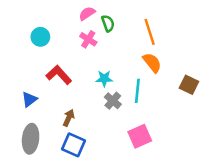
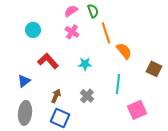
green semicircle: (108, 23) -> (93, 11), moved
orange line: (150, 32) -> (106, 33), moved
cyan line: (137, 91) -> (118, 84), moved
gray cross: (113, 101) -> (87, 96), moved
pink square: (140, 136) -> (137, 110), moved

